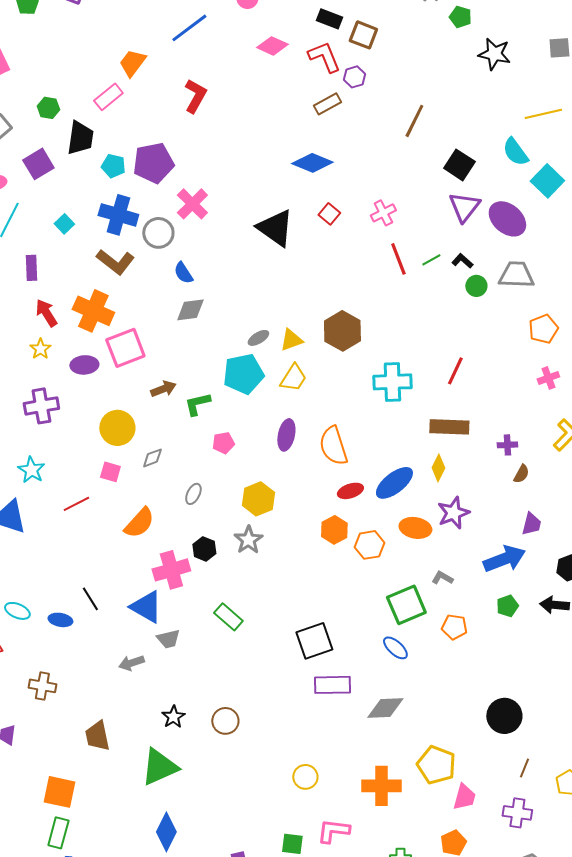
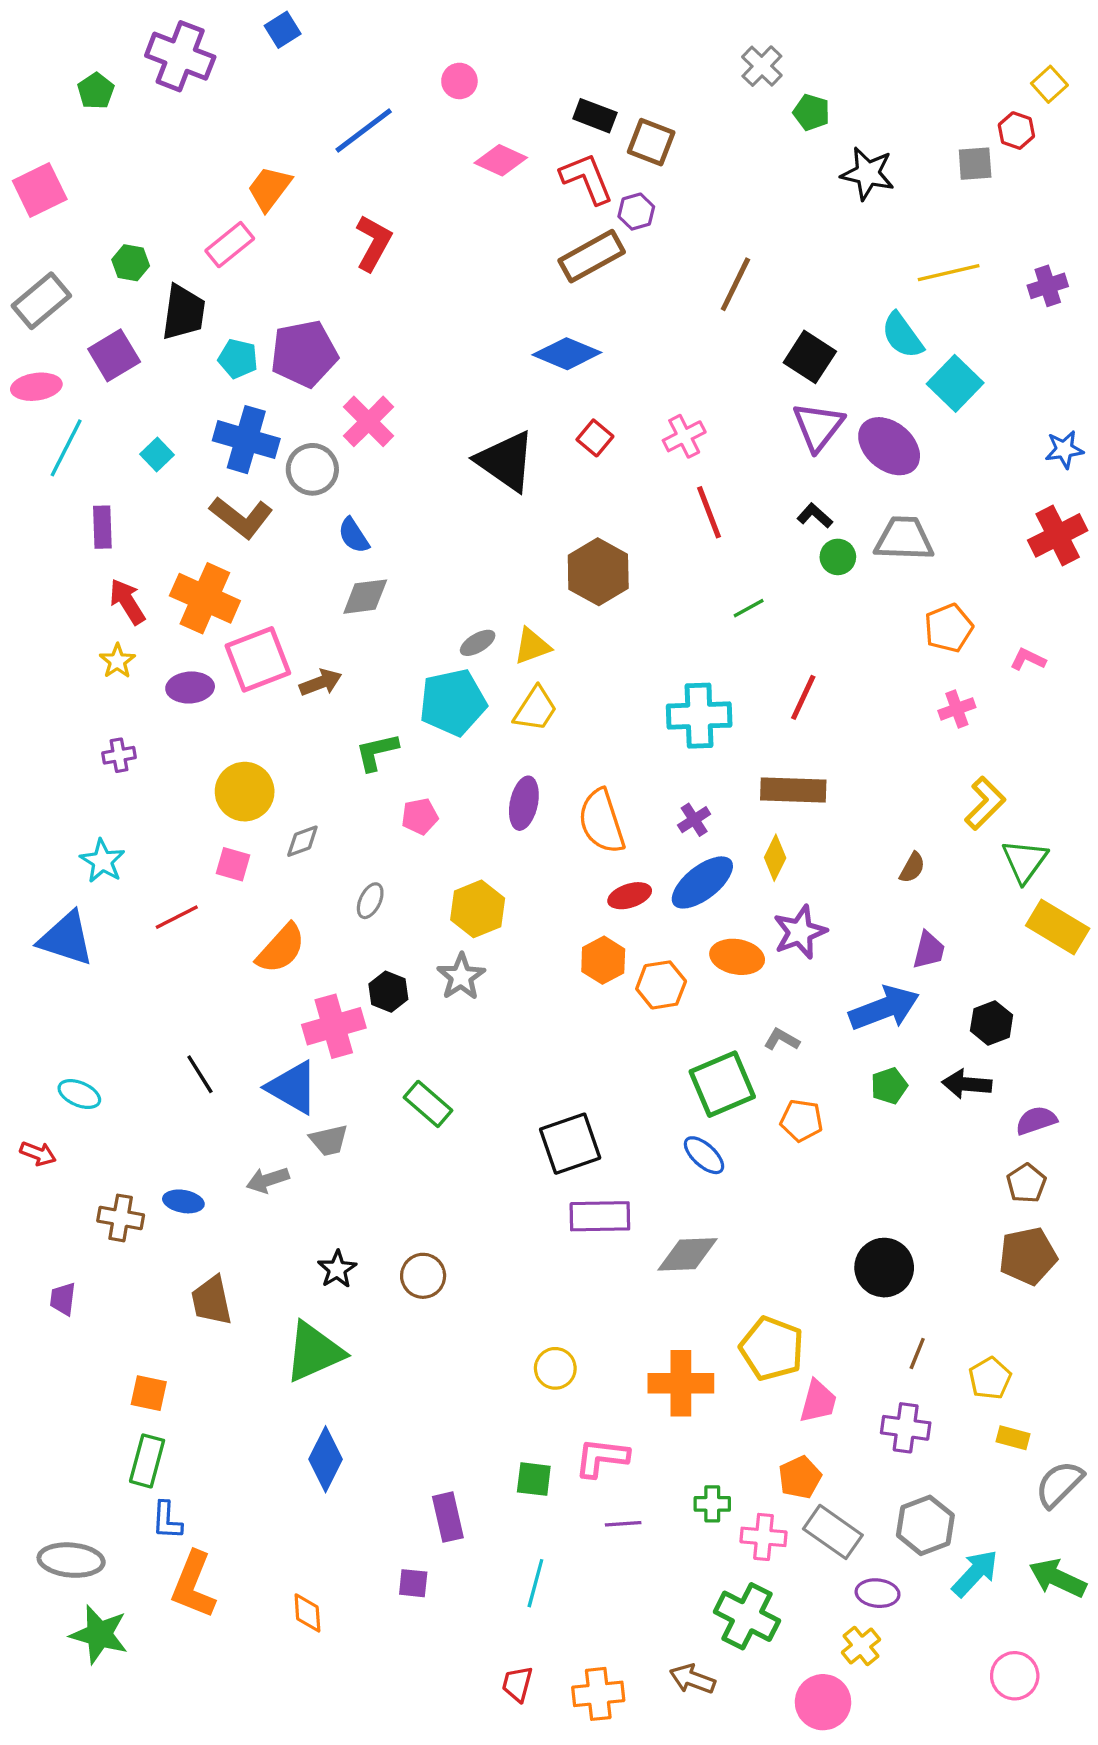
brown rectangle: (327, 104) -> (592, 256), size x1.4
green line: (431, 260) -> (749, 608), moved
brown hexagon: (342, 331) -> (598, 572), moved
brown arrow: (163, 389) -> (321, 683), moved
purple cross: (41, 406) -> (119, 755), size x0.6
purple cross: (507, 445) -> (694, 820), moved, turned -30
blue ellipse: (60, 620) -> (183, 1201), moved
orange square: (59, 792) -> (149, 1393), size x0.7

